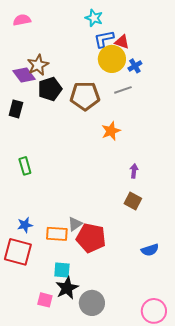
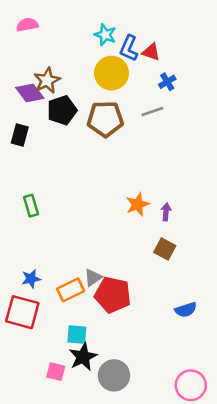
cyan star: (94, 18) -> (105, 35), moved
blue L-shape: (104, 39) -> (129, 48), turned -55
yellow circle: (112, 59) -> (111, 73), moved
orange star: (111, 131) -> (138, 204), moved
orange rectangle: (57, 234) -> (71, 290), turned -30

